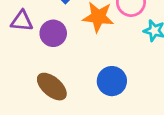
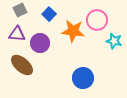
brown ellipse: (52, 87) -> (22, 65), moved

